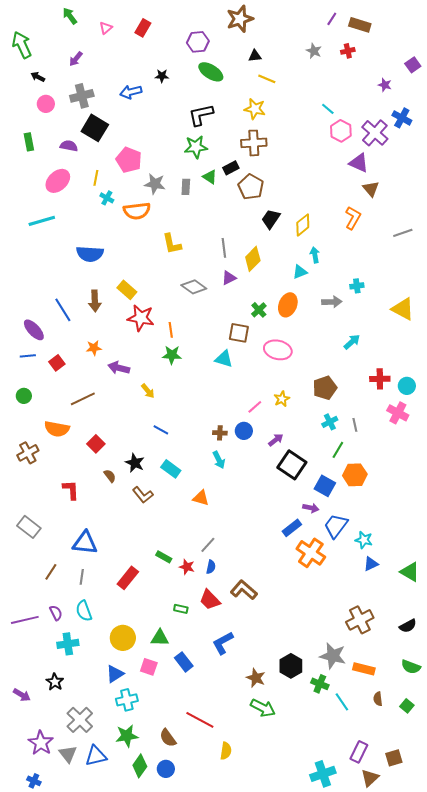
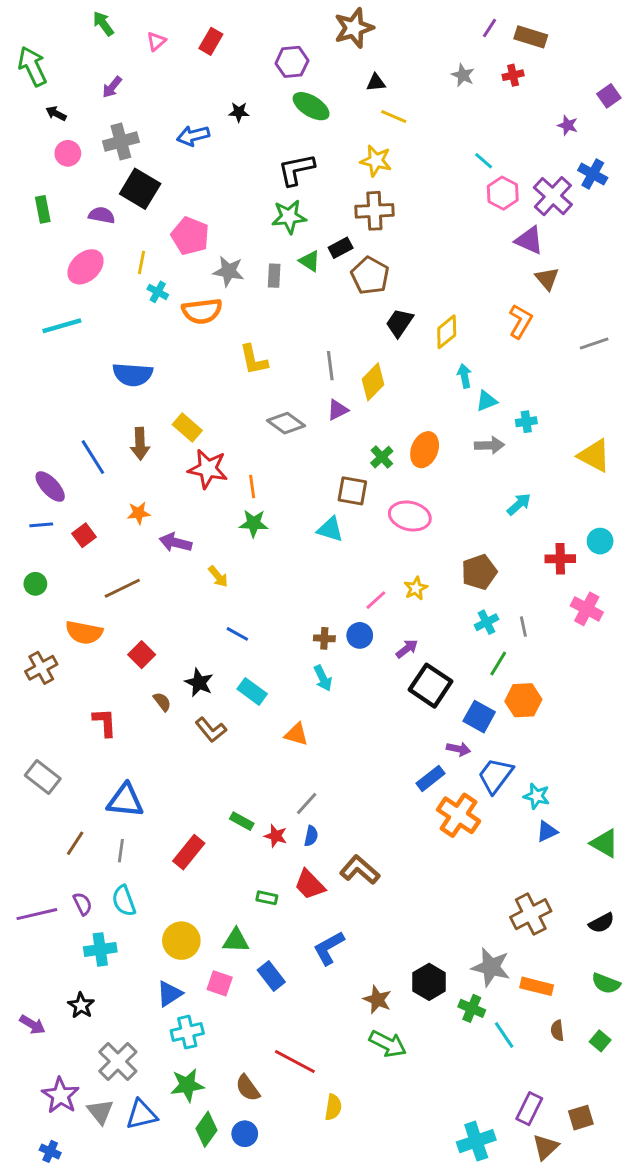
cyan triangle: (300, 272) -> (487, 401), moved
cyan circle: (407, 386) -> (600, 541), moved

